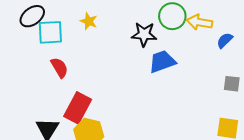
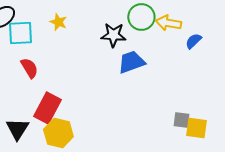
gray square: (232, 84) -> (181, 120), moved

